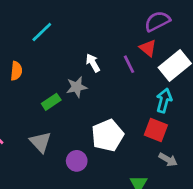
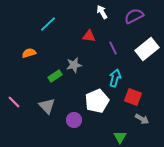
red triangle: (148, 48) -> (89, 36), moved, turned -32
white arrow: (93, 63) -> (102, 12), moved
orange semicircle: (16, 71) -> (29, 53), turned -112
cyan arrow: (164, 100) -> (115, 78), moved

